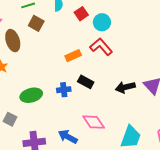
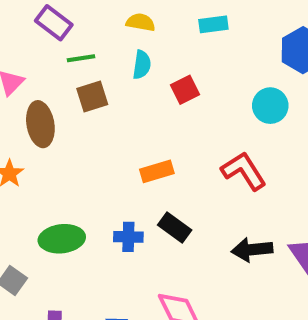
cyan circle: (102, 22) -> (270, 106), moved
brown square: (36, 23) -> (92, 96), turned 35
red L-shape: (101, 47) -> (244, 171), moved

